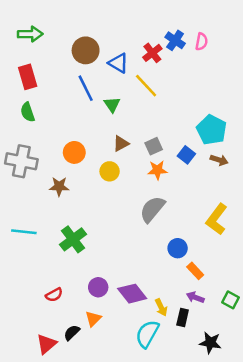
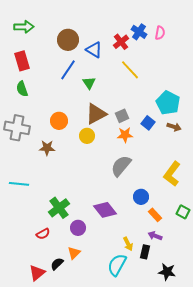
yellow line: (146, 86) -> (130, 70), moved
blue line: (86, 88) -> (68, 70), turned 60
brown triangle: (121, 144) -> (96, 114), size x1.6
green cross: (73, 239) -> (59, 208), moved
purple diamond: (132, 294) -> (105, 210), moved
green square: (230, 300) -> (183, 212), moved

